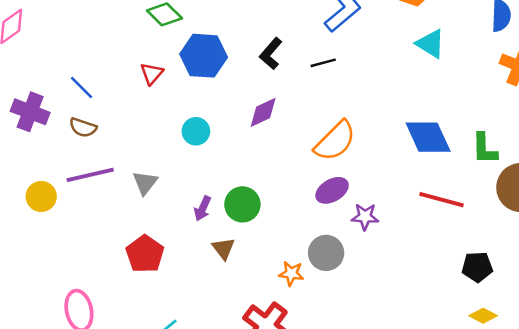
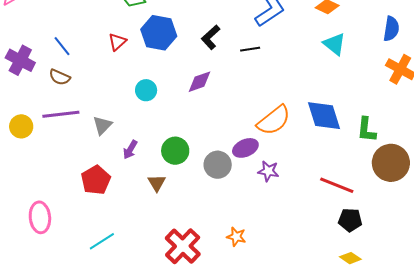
orange semicircle: (335, 141) -> (274, 120), moved
red line: (441, 200) -> (337, 185), moved
purple arrow: (203, 208) -> (130, 150), moved
gray circle: (326, 253) -> (218, 165), moved
orange star: (291, 273) -> (236, 237), moved

